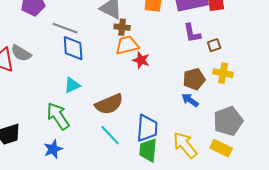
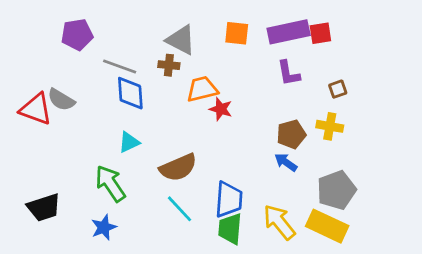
brown cross: (122, 27) -> (169, 65), moved
brown square: (214, 45) -> (338, 89), moved
yellow rectangle: (221, 148) -> (327, 226), size x1.4

